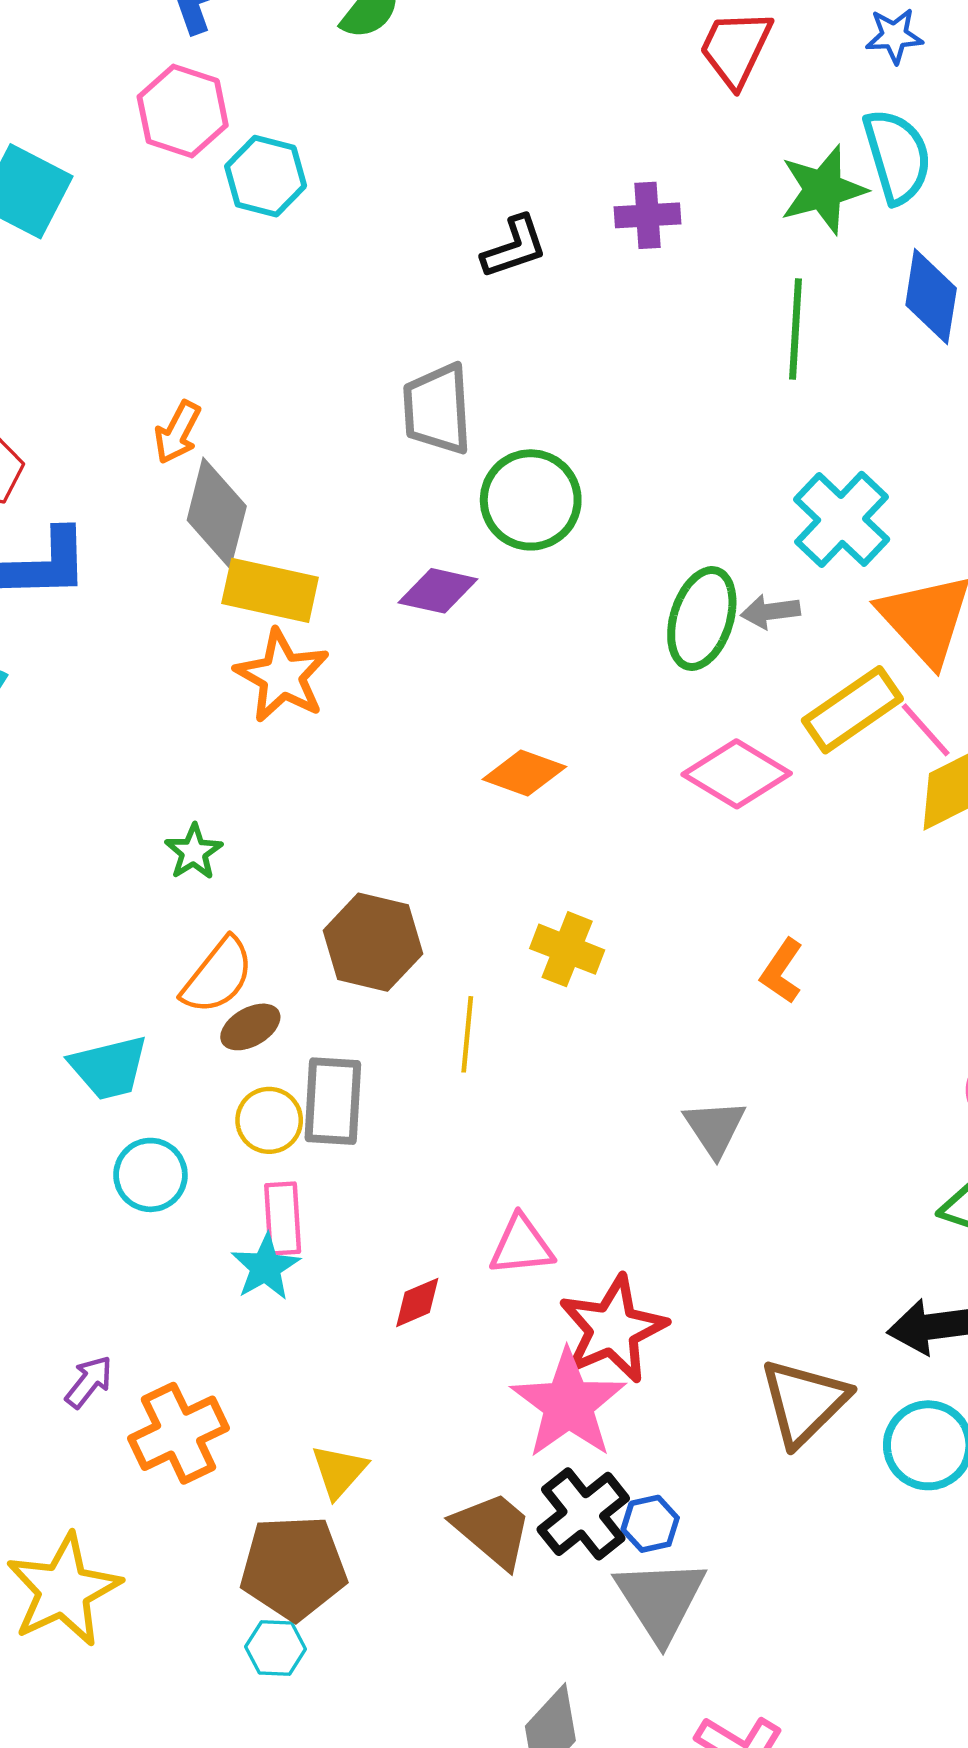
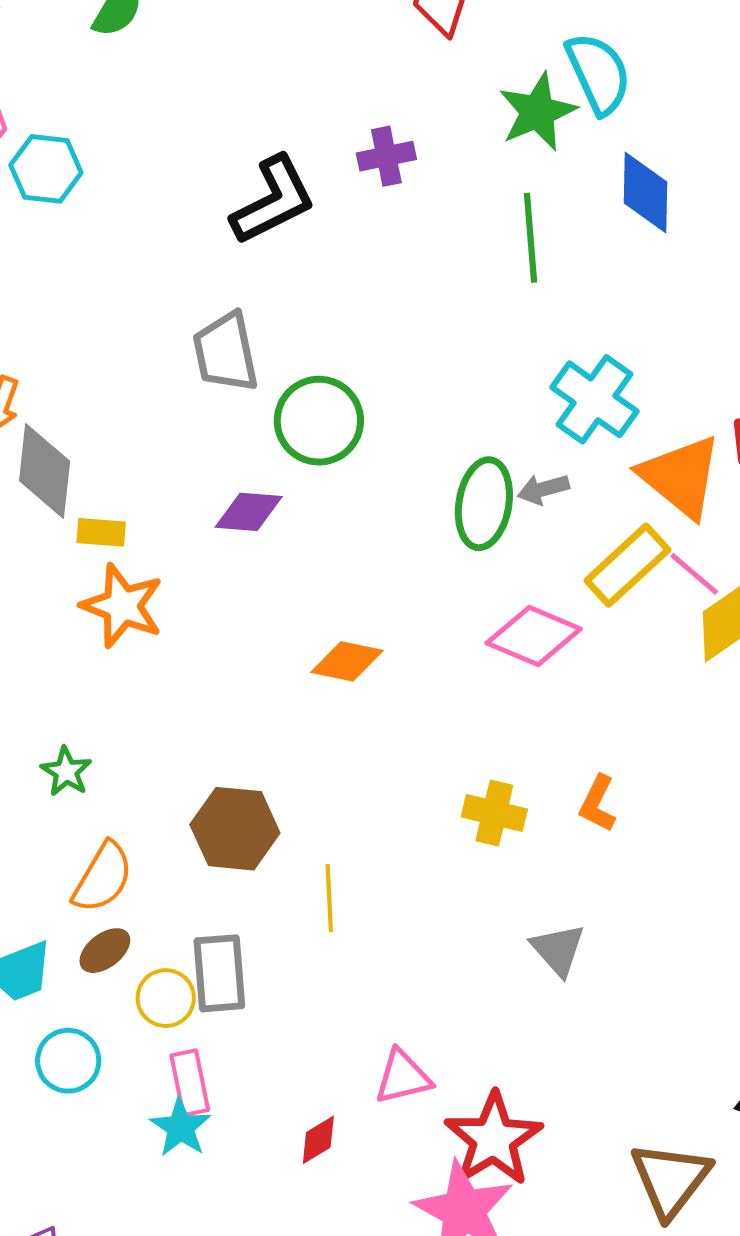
black L-shape: (514, 247) -> (273, 200), size x1.5
yellow rectangle: (270, 590) -> (101, 532), size x0.6
yellow cross: (567, 949) -> (494, 813), moved
brown ellipse: (250, 1027) -> (105, 951), moved

